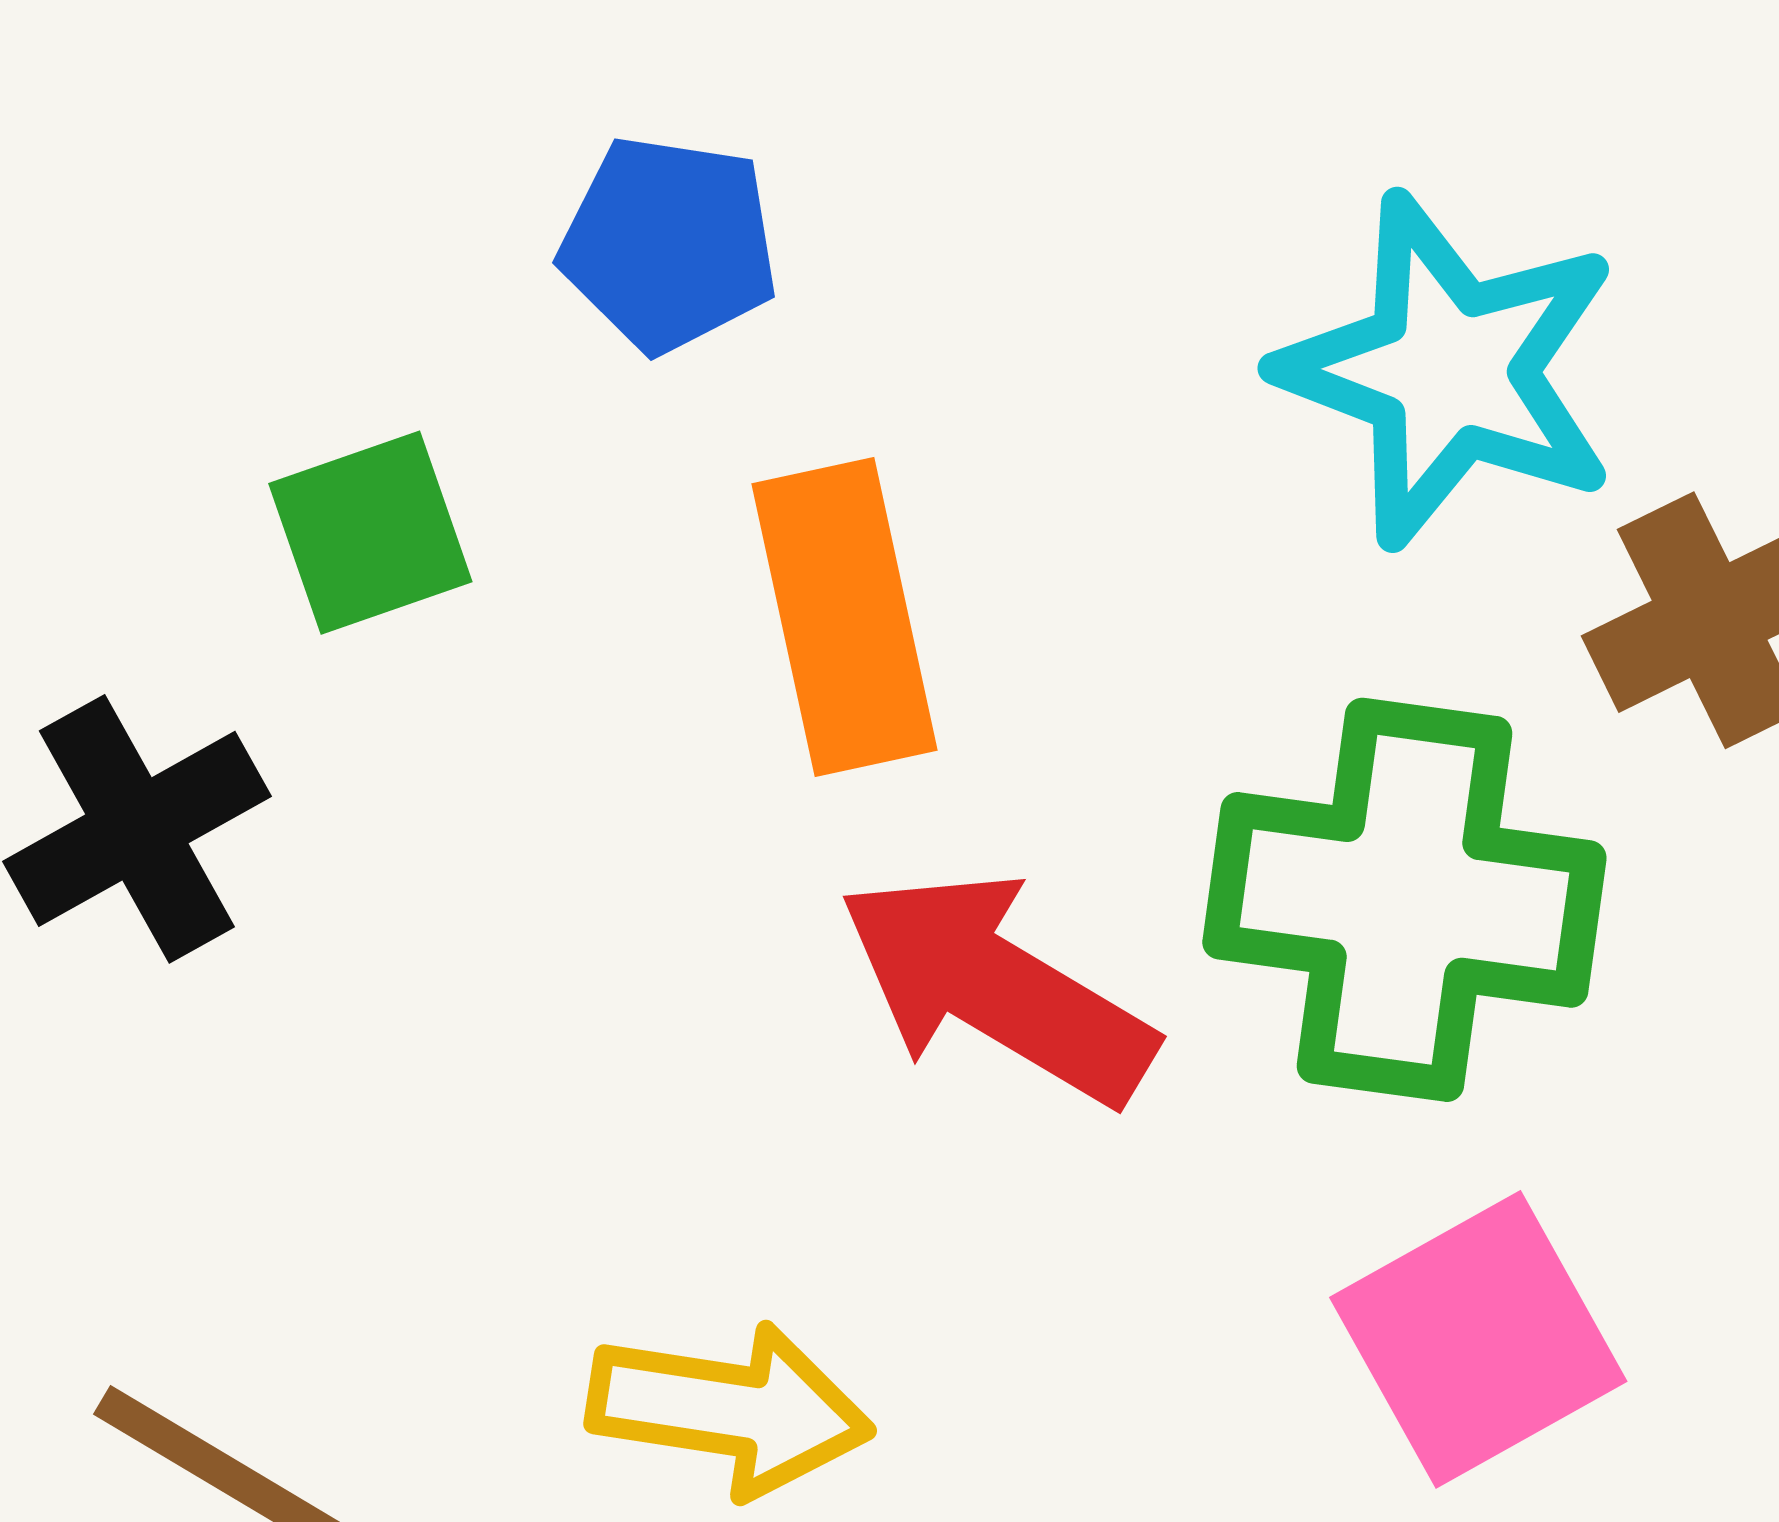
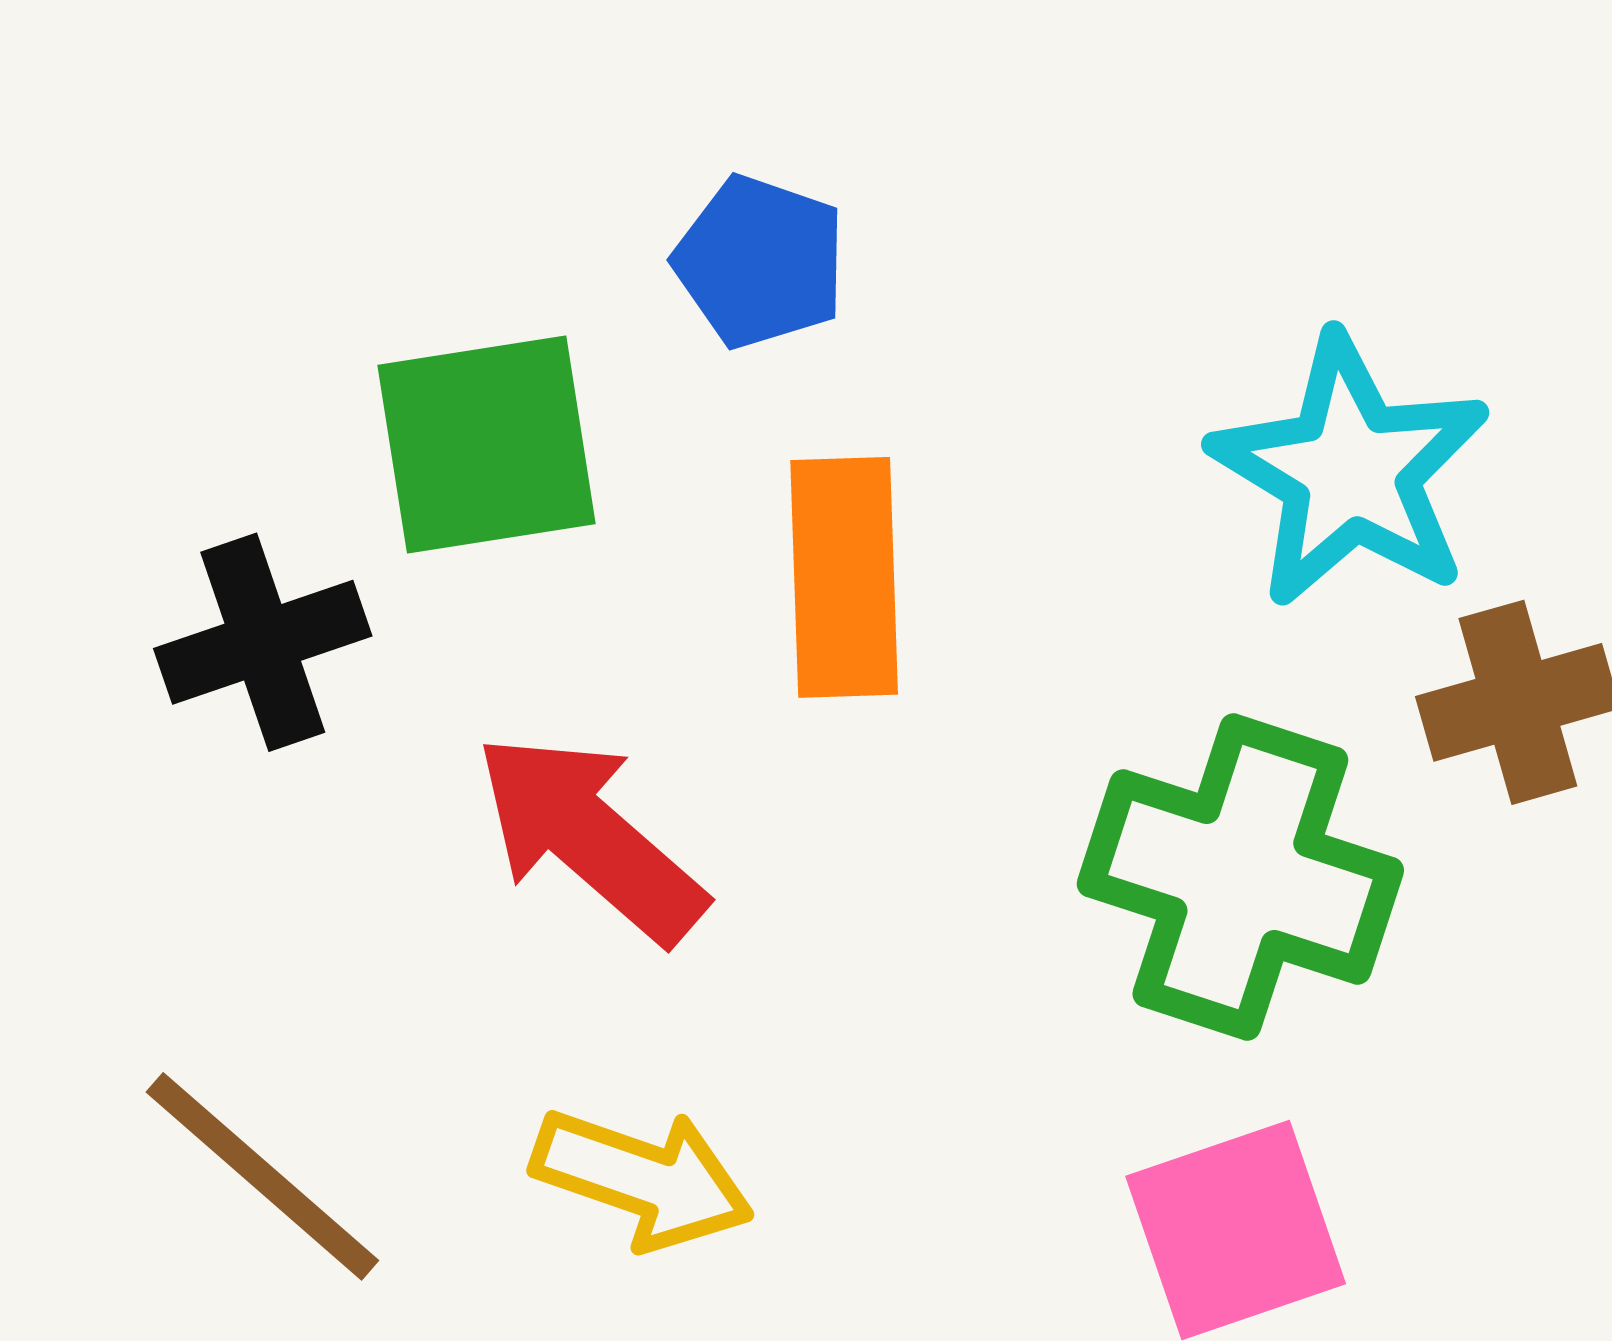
green square: (370, 533) -> (487, 444), size x1.5
red arrow: (997, 988) -> (590, 838), moved

